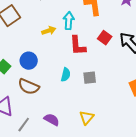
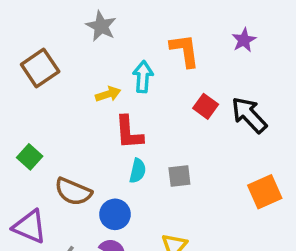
red L-shape: (78, 46) -> (129, 132), moved
blue circle: (29, 61) -> (115, 214), moved

